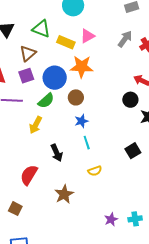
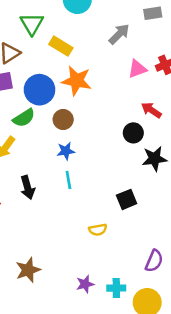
green triangle: (41, 29) -> (32, 24), turned 30
pink triangle: (87, 36) -> (137, 69), moved
gray arrow: (125, 39) -> (119, 34), moved
yellow semicircle: (95, 171) -> (98, 230), moved
brown star: (64, 194) -> (28, 270), moved

